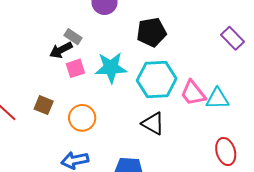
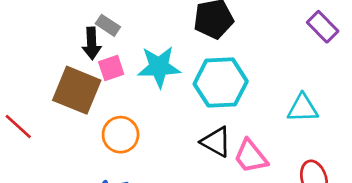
black arrow: (61, 50) -> (92, 43), turned -65
pink trapezoid: (193, 93) -> (251, 156), moved
brown square: (44, 105) -> (77, 90), moved, size x1.8

